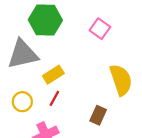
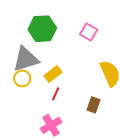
yellow circle: (22, 102) -> (22, 78), moved

